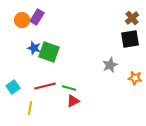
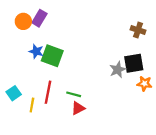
brown cross: (132, 18) -> (138, 30), moved, turned -32
black square: (130, 39) -> (134, 63), moved
red line: (45, 86) -> (48, 92), turned -65
yellow line: (30, 108) -> (32, 105), moved

